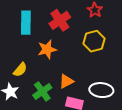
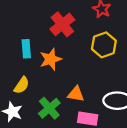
cyan rectangle: (26, 23) -> (26, 49), moved, size x0.7
orange triangle: (66, 81) -> (76, 94), turned 42

